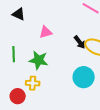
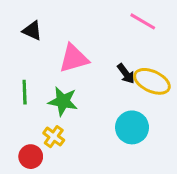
pink triangle: (46, 32) -> (74, 58), size x1.5
yellow cross: (33, 83) -> (54, 137), turned 32

